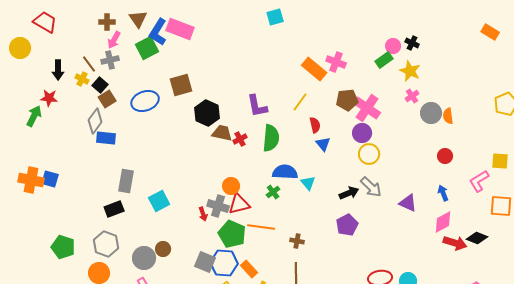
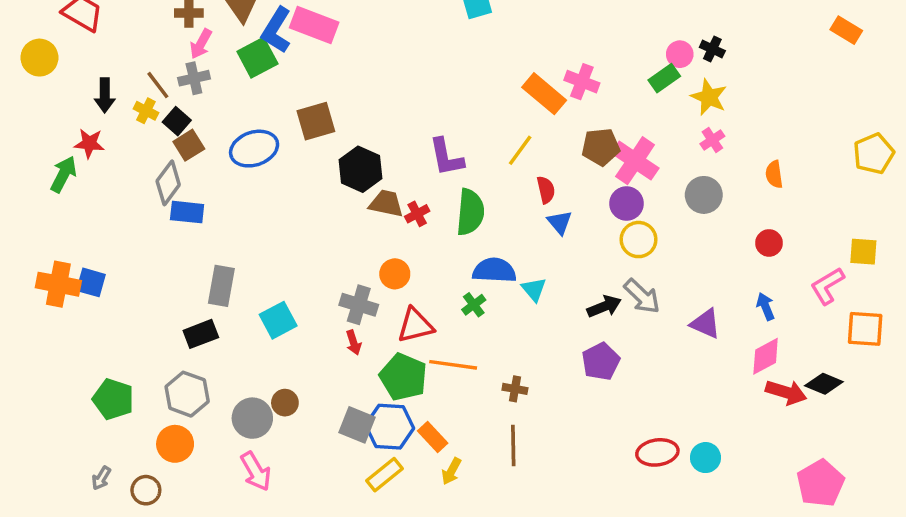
gray circle: (431, 113) -> (704, 195), moved
orange circle: (231, 186) -> (395, 274), moved
gray cross: (218, 206) -> (359, 305), moved

